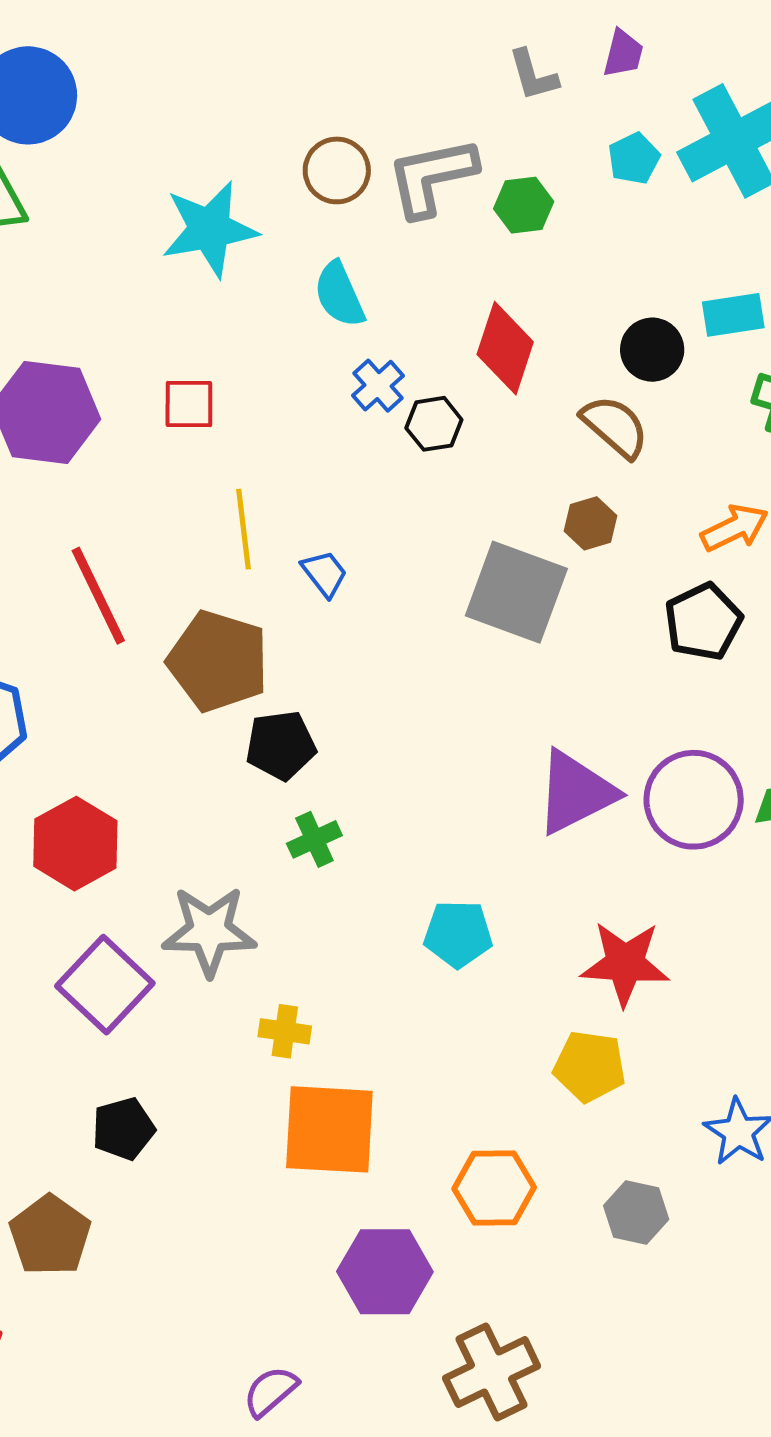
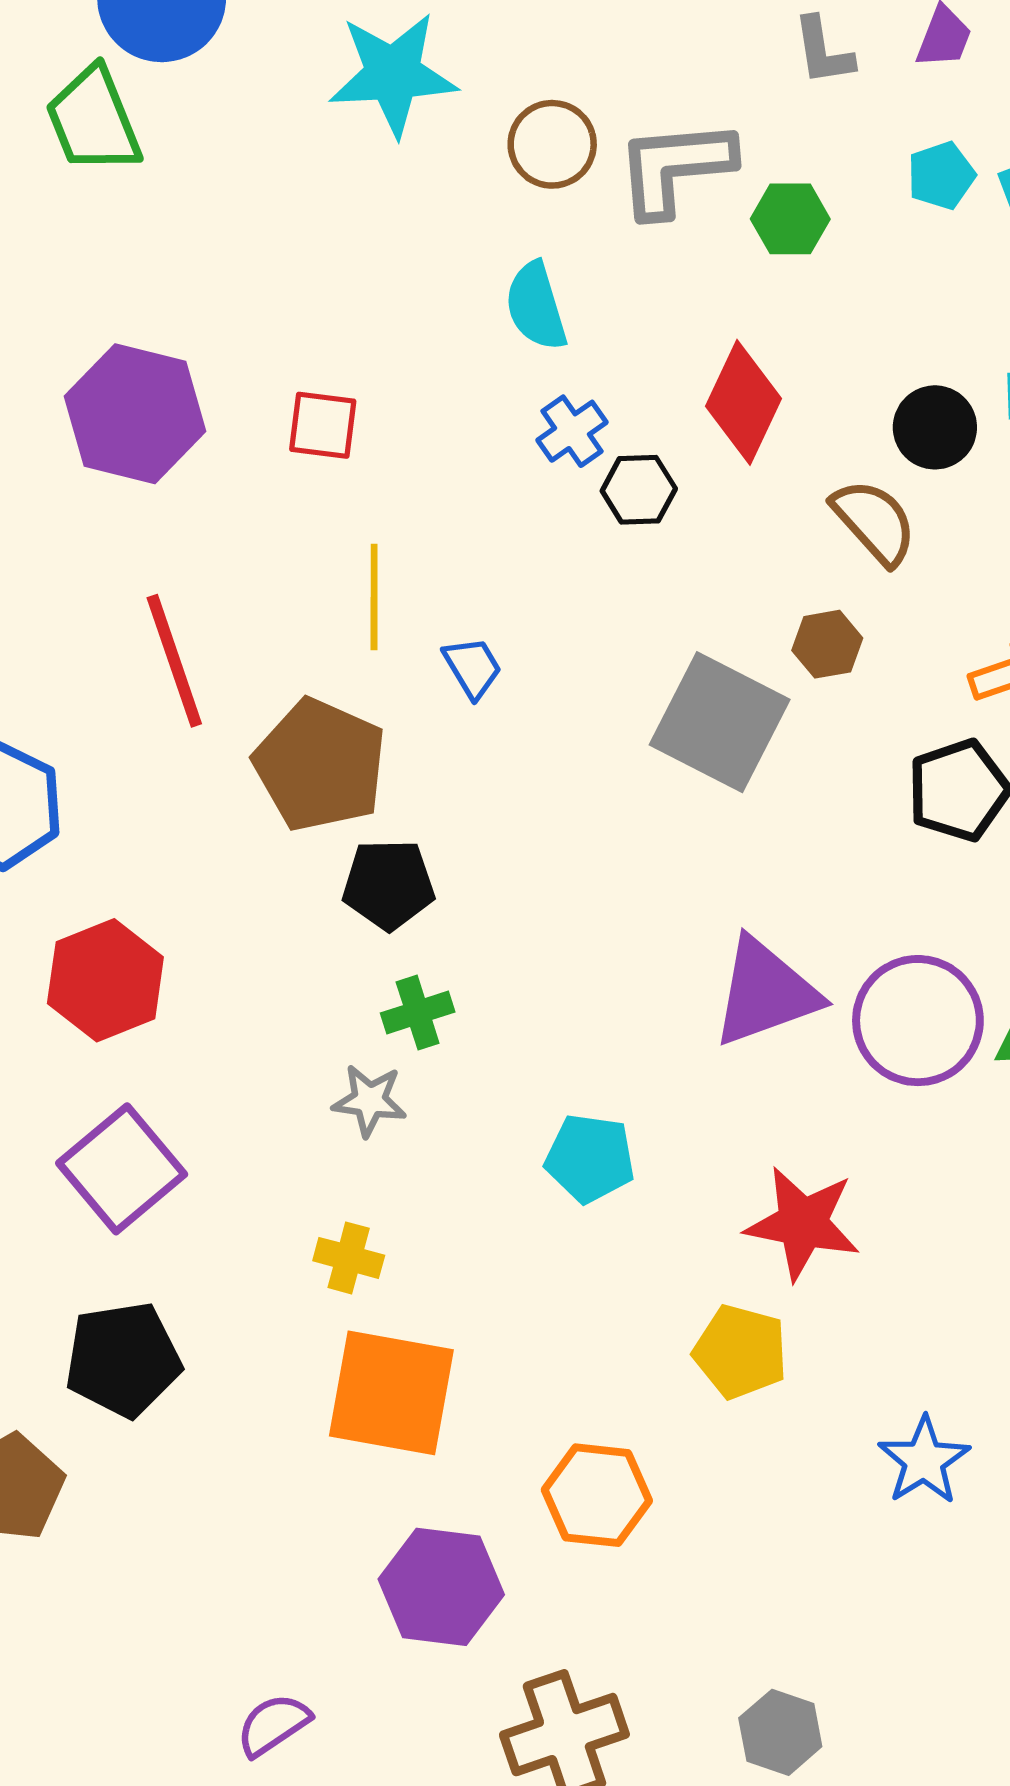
cyan star: (210, 229) -> (393, 74), moved
gray star: (209, 931) -> (370, 1100), moved, size x0.6
black pentagon: (123, 1129) -> (123, 1359), size x1.4
gray hexagon: (636, 1213) -> (780, 1732), moved

